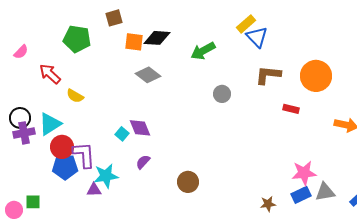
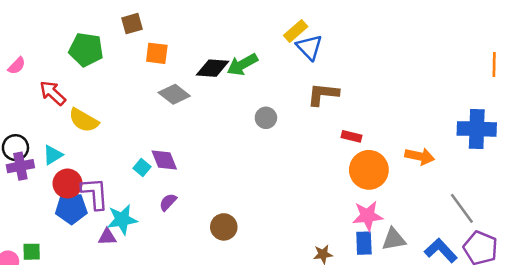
black diamond: (157, 38) -> (213, 68), moved
orange circle: (316, 76) -> (369, 170), moved
yellow semicircle: (75, 96) -> (84, 120), size x1.4
cyan triangle: (50, 124) -> (53, 155), size x0.7
blue rectangle: (301, 195) -> (364, 243), turned -66

